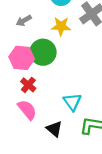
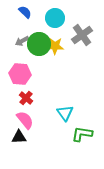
green circle: (43, 52) -> (39, 44), moved
black triangle: (54, 129) -> (19, 137), moved, turned -42

